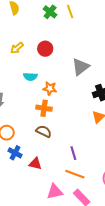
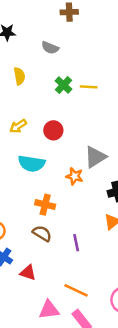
yellow line: (70, 12) -> (89, 87), turned -72
cyan semicircle: (30, 77) -> (32, 163), size x1.5
orange star: (50, 88) -> (75, 176), moved
purple line: (73, 153) -> (76, 243), moved

